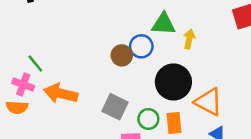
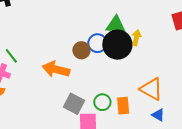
black circle: (173, 82) -> (117, 45), moved
orange arrow: (61, 93) -> (56, 69), moved
gray square: (115, 107) -> (74, 104), moved

